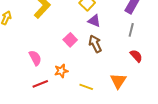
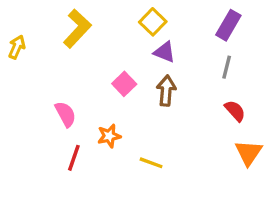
brown arrow: (95, 44) -> (166, 91), turned 30
orange triangle: (118, 81) -> (248, 153), moved
red line: (40, 84) -> (74, 158), turned -49

